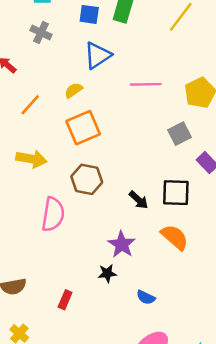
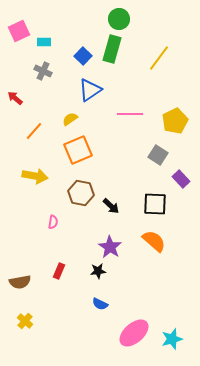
blue square: (89, 14) -> (83, 56), turned 36
gray square: (179, 134) -> (158, 155), turned -30
black arrow: (139, 200) -> (111, 206), moved
pink semicircle: (53, 214) -> (53, 222), size x0.5
blue semicircle: (146, 297) -> (100, 304), moved
red rectangle: (65, 300) -> (59, 271), moved

